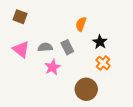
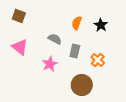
black star: (100, 42) -> (101, 25), moved
gray semicircle: (45, 47) -> (55, 39), moved, turned 32
gray rectangle: (67, 47) -> (75, 51), moved, turned 40

